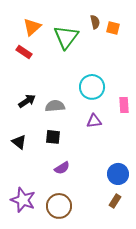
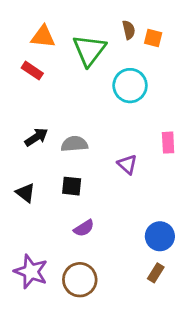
orange triangle: (32, 27) -> (43, 37), turned 48
cyan circle: (92, 87) -> (130, 86), moved
purple triangle: (94, 121) -> (127, 164), turned 49

